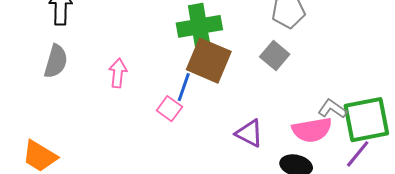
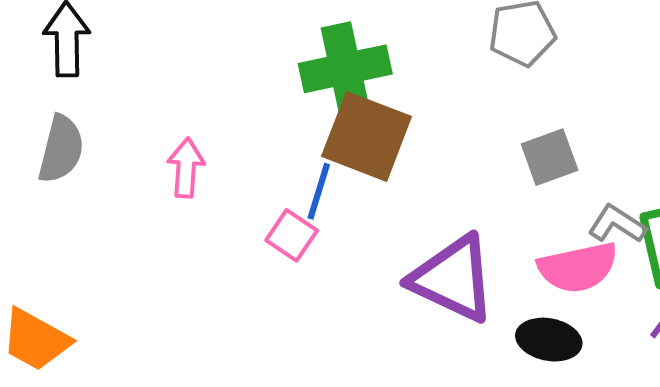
gray square: (275, 56) -> (550, 157), moved, turned 32
purple triangle: (249, 133) -> (453, 279), size x1.6

